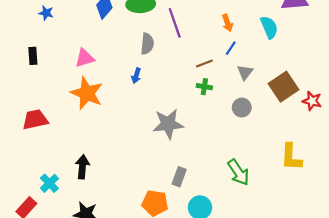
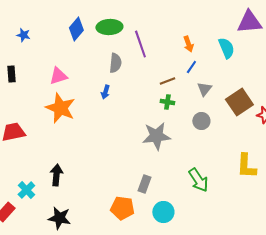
gray star: (168, 124) -> (156, 136), moved

